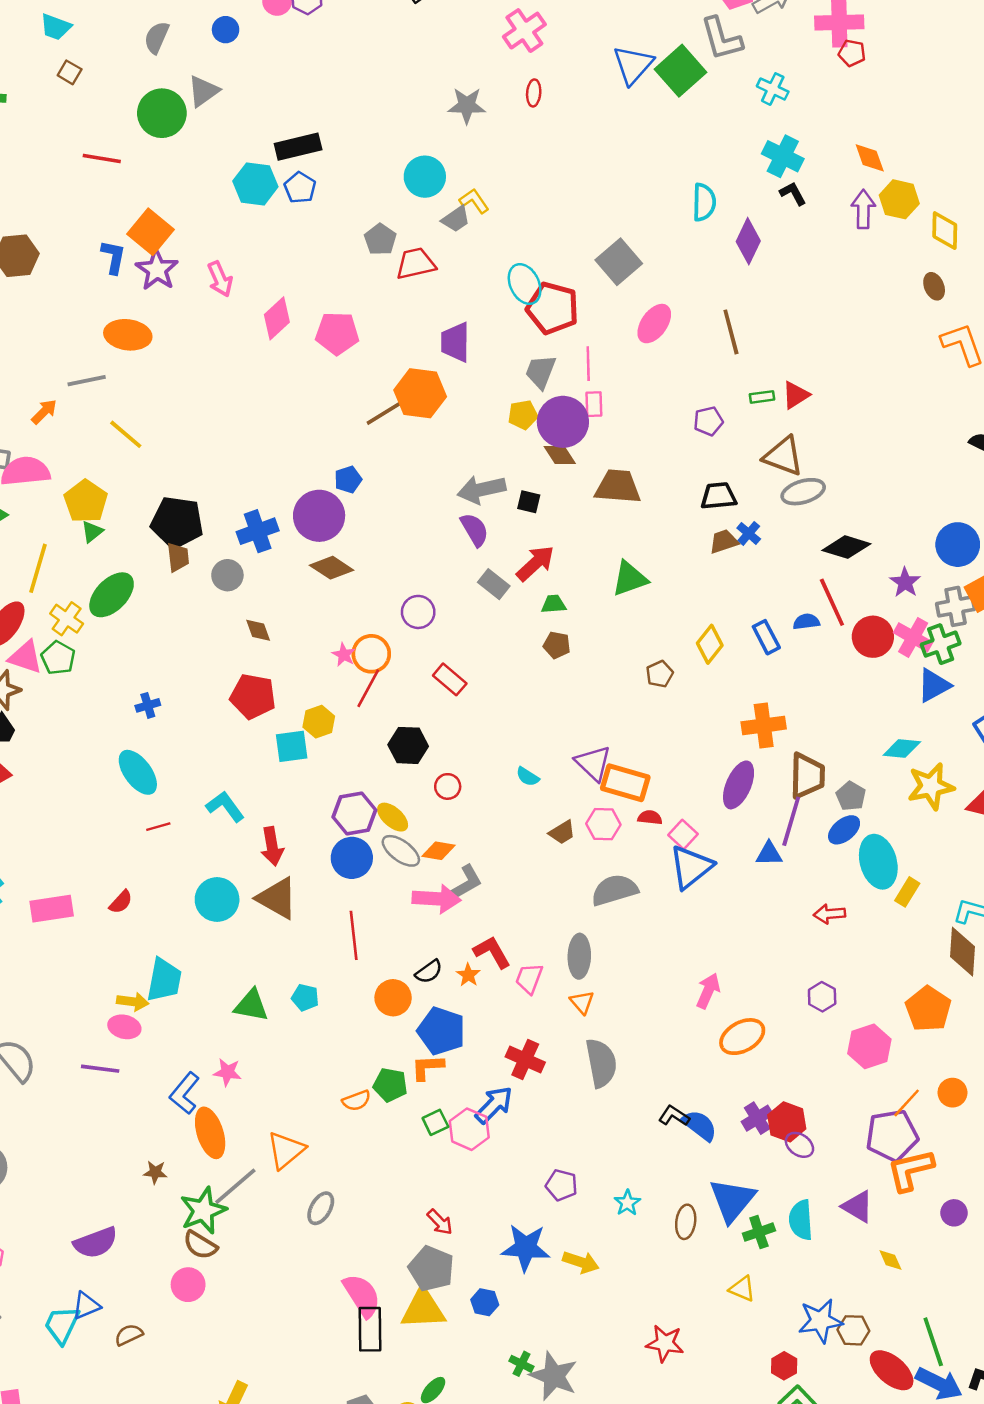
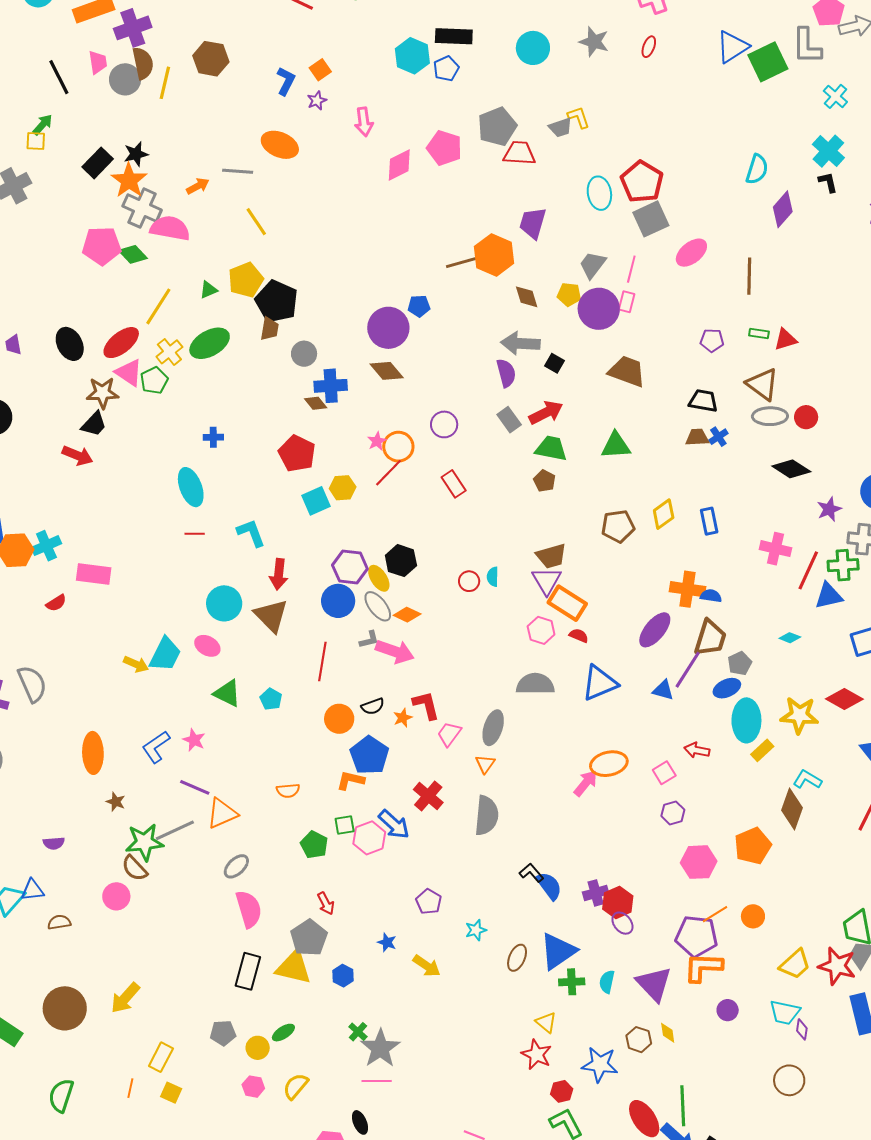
cyan circle: (425, 177) -> (533, 48), moved
orange square: (151, 232) -> (320, 70), size x0.6
gray pentagon: (380, 239) -> (497, 127), size x1.5
gray square: (619, 262) -> (651, 219), moved
purple star: (157, 270) -> (317, 101), size x0.6
red pentagon: (553, 308) -> (642, 182), moved
pink pentagon: (337, 333) -> (444, 148), moved
brown diamond: (560, 455) -> (527, 297), moved
yellow pentagon: (86, 501) -> (246, 280), moved
blue cross: (258, 531) -> (331, 386), moved
red line: (832, 602) -> (808, 570), moved, turned 33
green trapezoid: (554, 604) -> (551, 448), size x1.6
blue semicircle: (806, 622) -> (711, 596), moved
brown diamond: (258, 630) -> (316, 403), turned -35
red circle: (873, 637) -> (806, 417), moved, size x0.7
pink cross: (913, 637) -> (775, 549), moved, turned -32
brown pentagon: (660, 674) -> (618, 526), size x1.5
black hexagon: (408, 745) -> (401, 561), moved
cyan square: (292, 746) -> (316, 501), turned -32
cyan diamond: (902, 749) -> (790, 638), size x0.7
cyan semicircle: (528, 777) -> (493, 577), turned 42
red circle: (448, 786) -> (469, 581), moved
yellow star: (931, 786) -> (799, 715), moved
brown trapezoid: (562, 832) -> (551, 556), moved, size x1.4
pink square: (683, 835) -> (664, 773), moved
gray L-shape: (466, 882) -> (369, 640), moved, size x0.7
red semicircle: (121, 902) -> (56, 603), moved
pink ellipse: (124, 1027) -> (207, 646), moved
orange ellipse: (742, 1037) -> (609, 764), moved
purple line: (100, 1069) -> (195, 787), moved
green pentagon: (390, 1085) -> (314, 845), moved
blue arrow: (494, 1105) -> (394, 824), turned 72
orange ellipse: (210, 1133) -> (93, 753), moved
purple triangle: (858, 1207) -> (654, 984), size x1.4
cyan semicircle: (801, 1220) -> (607, 982), size x0.7
purple semicircle: (96, 1243) -> (54, 843), size x0.6
blue star: (526, 1248) -> (387, 942), size x0.5
pink semicircle: (362, 1295) -> (249, 909), moved
brown hexagon: (853, 1330) -> (639, 1040), moved
red star: (665, 1343) -> (537, 1054), moved

